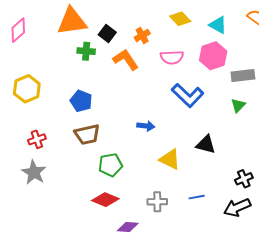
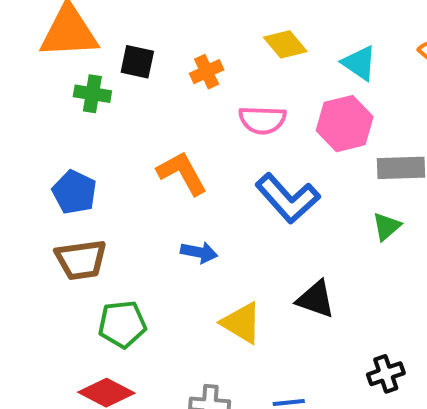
black square: (107, 33) -> (137, 62), turned -30
orange L-shape: (126, 60) -> (182, 173), moved

